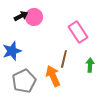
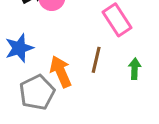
orange arrow: (53, 76) -> (61, 72), moved

